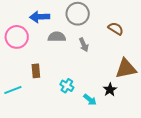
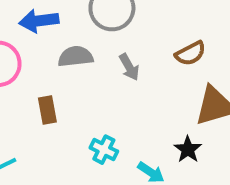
brown semicircle: (116, 29) -> (190, 53), moved, turned 126
brown rectangle: (36, 71) -> (47, 110), moved

